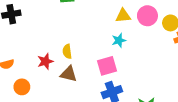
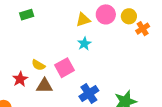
yellow semicircle: (67, 51) -> (38, 65), turned -40
pink square: (107, 66) -> (65, 68), moved

